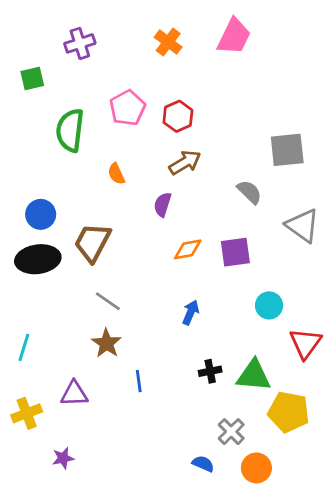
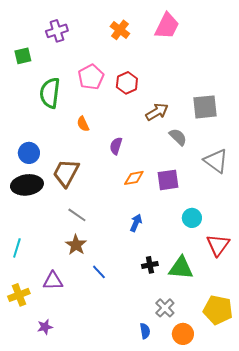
brown arrow: (185, 163) -> (157, 112), moved
blue line: (139, 381) -> (99, 272), turned -35
yellow pentagon: (289, 412) -> (218, 310), moved
blue semicircle: (203, 464) -> (145, 331), turned 56

